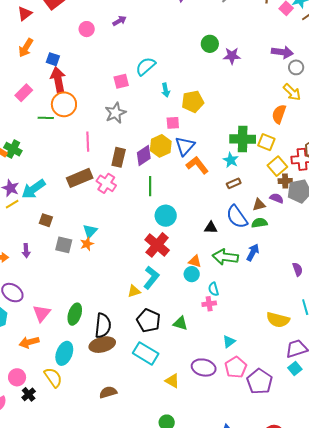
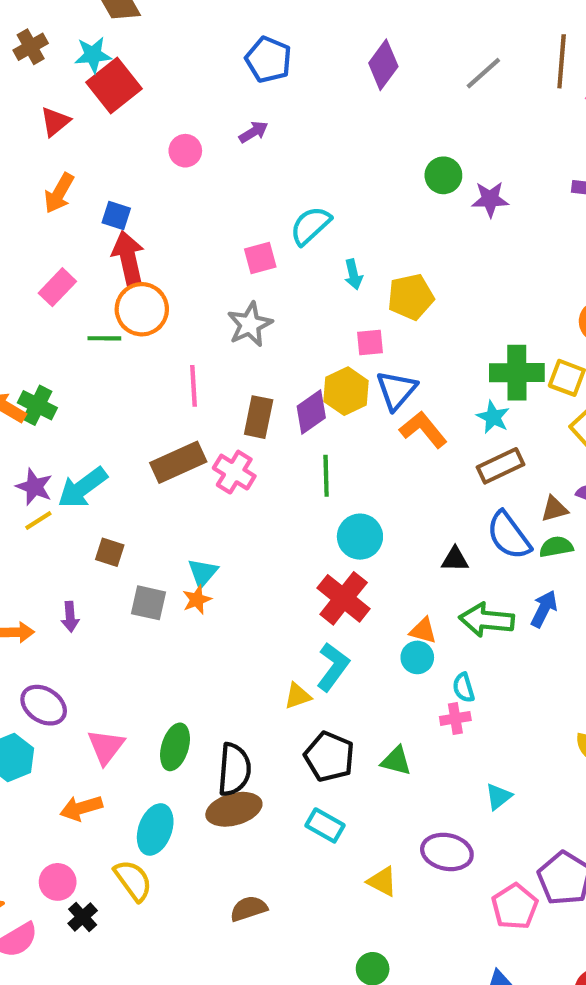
brown rectangle: (234, 183) -> (501, 466), size x1.5
cyan rectangle: (146, 353) -> (325, 825), size x0.7
pink pentagon: (236, 367) -> (515, 907), moved

